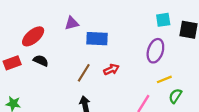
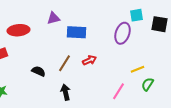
red ellipse: (33, 36) -> (18, 30), turned 35
purple ellipse: (155, 51) -> (122, 33), moved
black semicircle: (41, 61) -> (38, 71), moved

